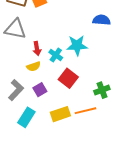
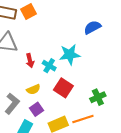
blue semicircle: (102, 20) -> (92, 27), turned -30
yellow semicircle: (33, 66) -> (33, 89), moved
purple square: (40, 90) -> (36, 109), moved

